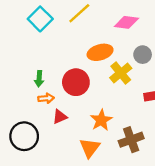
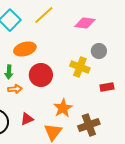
orange ellipse: (100, 52) -> (25, 49), moved
yellow cross: (121, 73) -> (80, 67), turned -30
red triangle: (60, 117) -> (27, 119), moved

